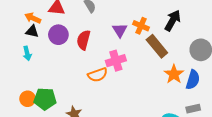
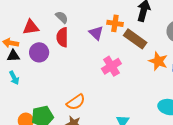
red semicircle: (84, 40) -> (62, 37), moved
pink cross: (116, 61) -> (111, 66), moved
orange semicircle: (98, 75) -> (76, 102), moved

